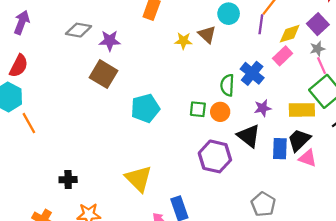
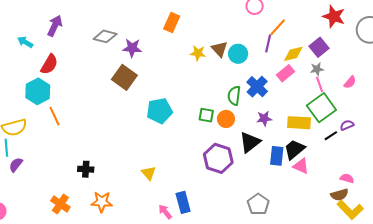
cyan circle: (229, 14) -> (238, 54), moved
black triangle: (249, 136) -> (250, 142), turned 40
yellow triangle: (139, 179) -> (149, 173), size x0.6

